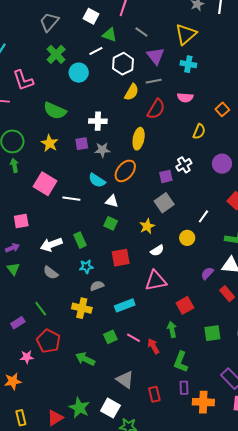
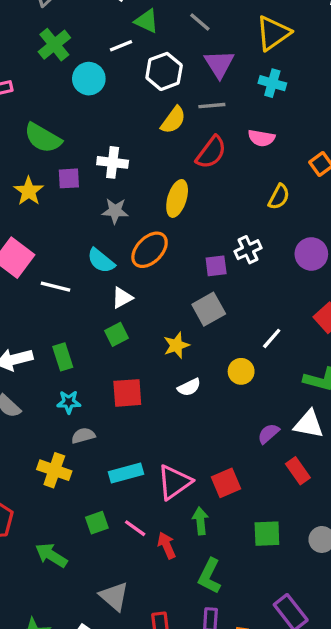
purple square: (82, 144) -> (69, 178), moved
white triangle: (112, 201) -> (122, 298), turned -48
green square: (111, 223) -> (117, 334), turned 32
pink triangle: (156, 281) -> (174, 482), moved, turned -30

